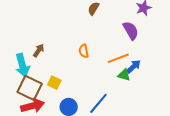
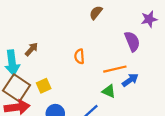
green triangle: (124, 75) -> (109, 91), moved
yellow square: (54, 83) -> (44, 86), turned 32

